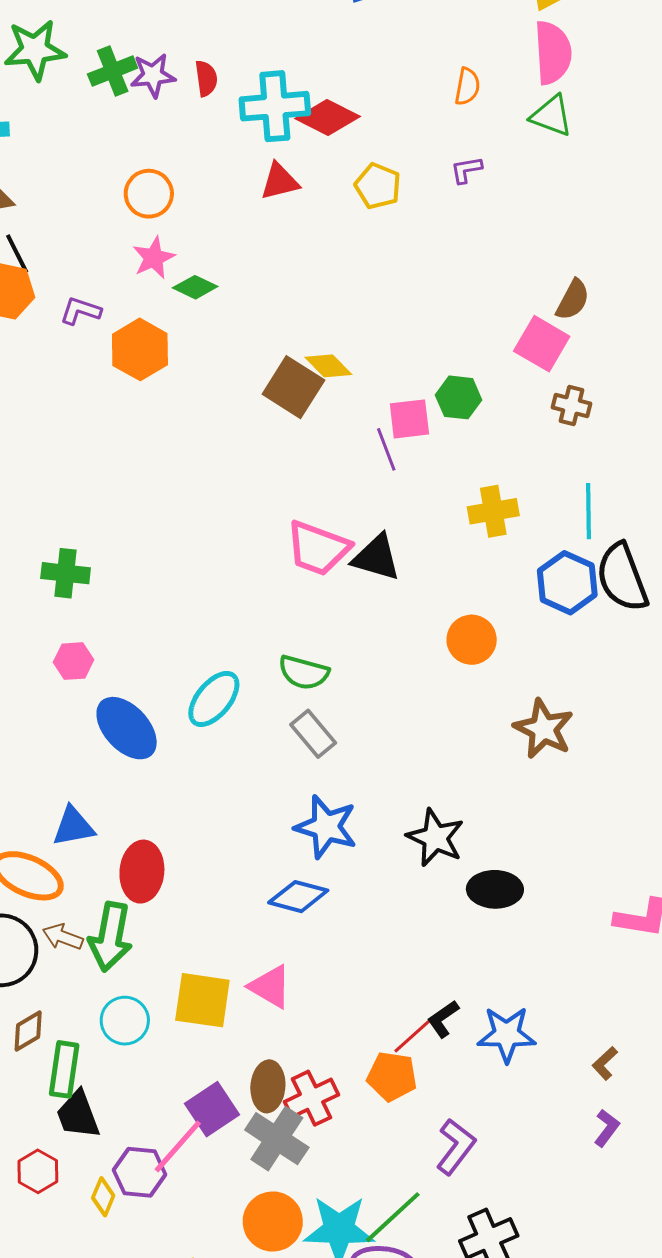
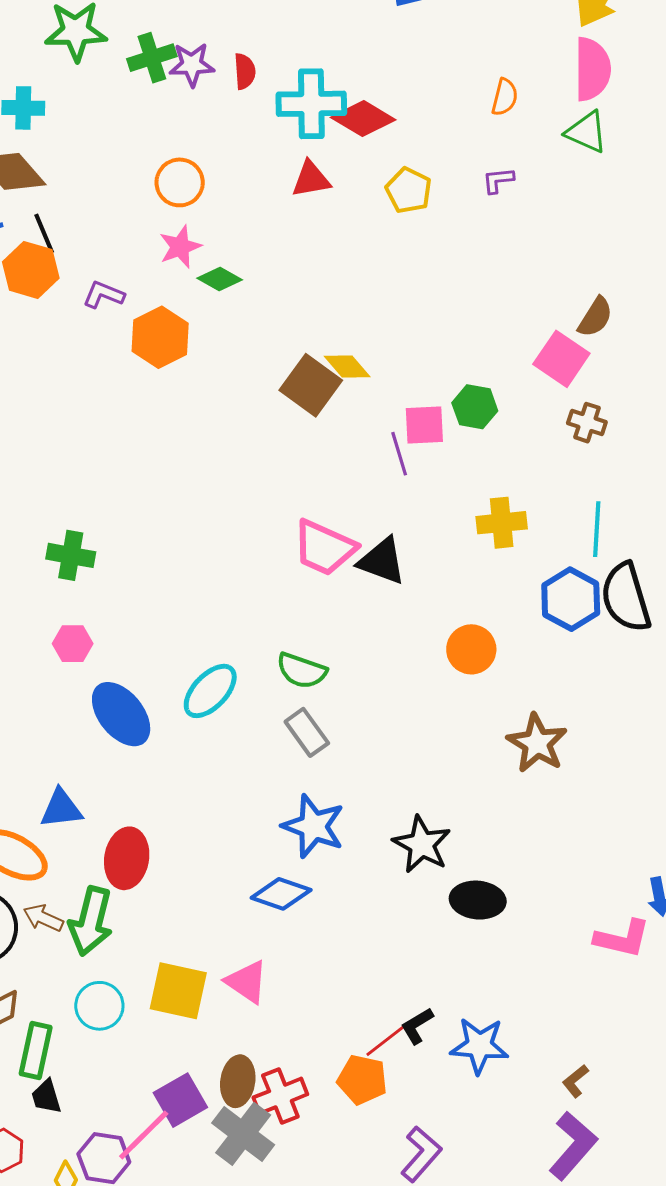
black trapezoid: (78, 1115) -> (46, 1097), size x0.7
purple L-shape: (607, 1128) -> (573, 1146), size x1.8

